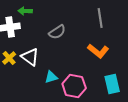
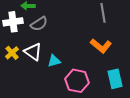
gray semicircle: (57, 32) -> (39, 24), moved
cyan triangle: (51, 77) -> (54, 61), moved

